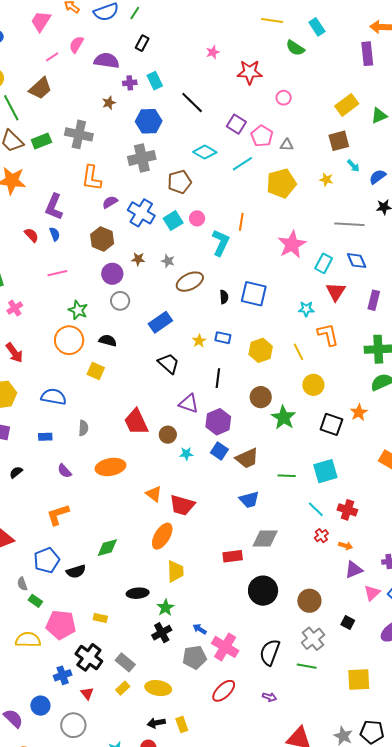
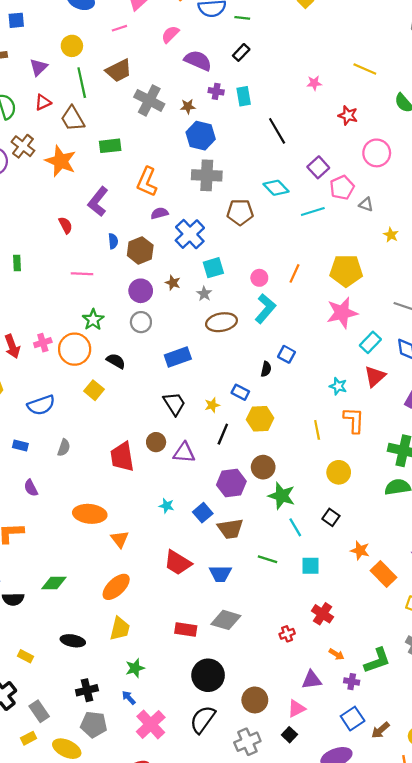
green line: (135, 13) -> (242, 18), turned 48
yellow line: (272, 21) -> (365, 69), moved
pink line: (52, 57) -> (119, 28), moved
red star: (250, 72) -> (348, 115), size x0.7
pink circle: (284, 98) -> (377, 153), size x1.6
blue hexagon: (149, 121) -> (201, 136), moved
gray cross: (79, 134) -> (149, 100), moved
green rectangle: (41, 141) -> (110, 146), moved
yellow star: (326, 180) -> (391, 235), moved
yellow pentagon: (281, 183) -> (346, 271), moved
pink circle: (197, 218) -> (259, 278), moved
cyan square: (173, 221) -> (213, 268), moved
blue semicircle: (55, 234) -> (113, 241), moved
cyan L-shape: (221, 243) -> (265, 309), moved
blue square: (254, 294) -> (287, 354), size x0.6
black semicircle: (224, 297) -> (266, 369), moved
pink cross: (15, 308) -> (43, 343), moved
yellow star: (199, 341) -> (212, 405), moved
yellow hexagon: (261, 350) -> (260, 419), moved
yellow circle: (313, 385) -> (339, 472), moved
blue semicircle: (54, 397) -> (41, 405), turned 135
purple triangle: (189, 404) -> (184, 453), turned -30
orange star: (359, 412) -> (360, 550), moved, turned 30
green star: (284, 417) -> (282, 496), turned -30
purple hexagon: (218, 422) -> (231, 483), moved
black square: (331, 424) -> (331, 517), size x0.7
brown circle: (168, 435) -> (156, 442), moved
orange ellipse: (110, 467) -> (90, 514), moved
cyan square: (325, 471) -> (310, 566), size x0.7
red trapezoid: (182, 505) -> (178, 563), moved
cyan line: (316, 509) -> (295, 527), moved
orange arrow: (346, 546) -> (336, 654), moved
pink triangle: (372, 593) -> (296, 709), moved
green star: (165, 608) -> (135, 668), moved
black semicircle: (270, 652) -> (203, 719), moved
gray pentagon: (194, 657) -> (94, 724), moved

